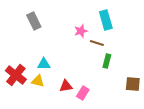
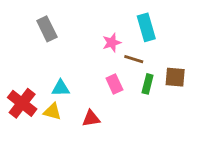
brown square: (133, 84) -> (175, 77), moved
pink rectangle: (83, 93) -> (114, 84), moved, turned -56

